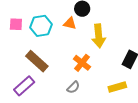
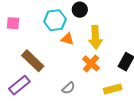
orange triangle: (70, 23) -> (67, 39), moved
cyan hexagon: (41, 26) -> (55, 20), moved
orange cross: (82, 63) -> (91, 63), moved

